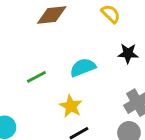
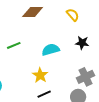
green line: (36, 77) -> (14, 45), moved

